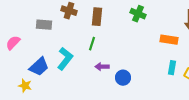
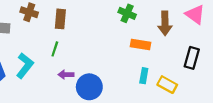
green cross: (138, 14) -> (127, 13), moved
blue circle: (123, 78) -> (89, 87), size x1.5

